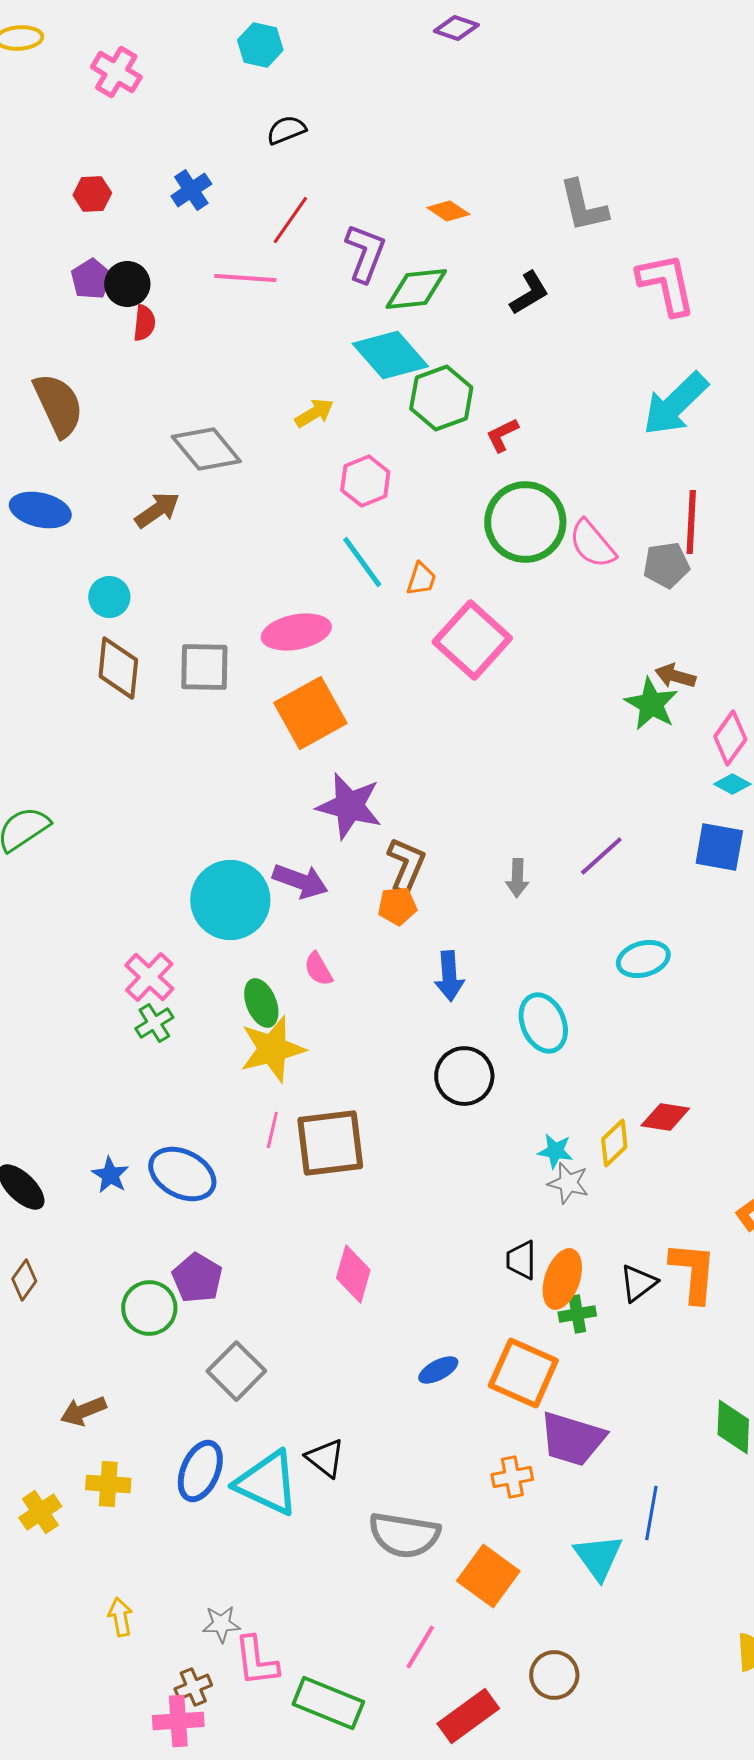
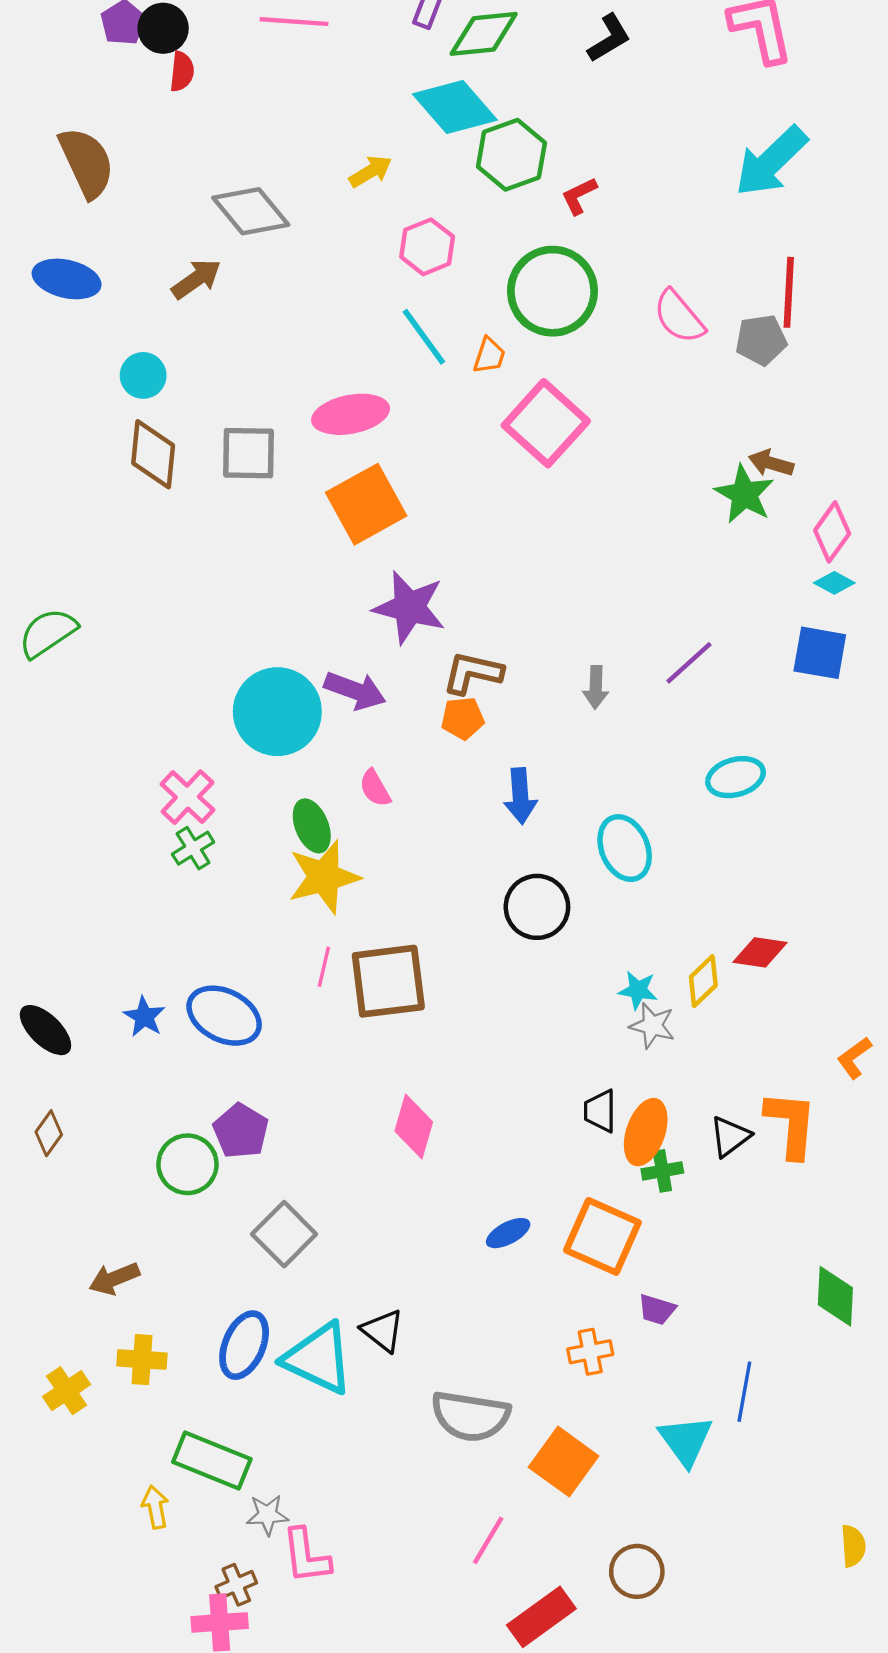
green circle: (525, 522) -> (552, 291), moved
brown L-shape: (406, 865) -> (473, 673), turned -100
purple trapezoid: (572, 1439) -> (657, 1310), size x0.5
green rectangle: (328, 1703) -> (212, 1460), moved

